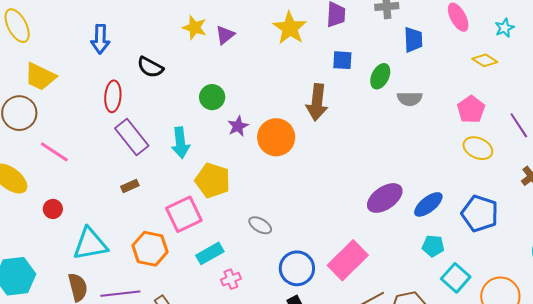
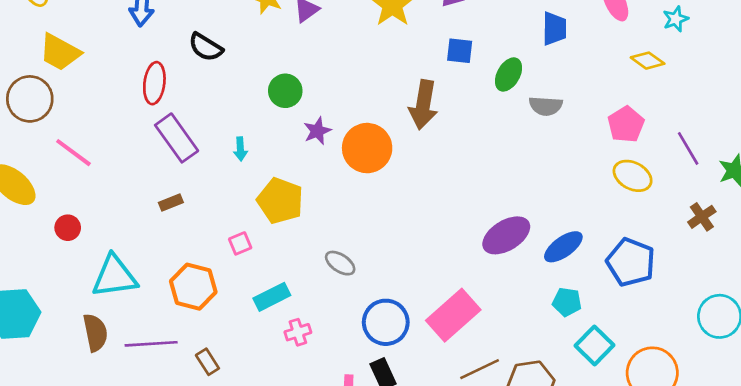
cyan arrow: (180, 143) -> (240, 149), size x0.6
pink square: (184, 214) -> (240, 243), size x0.5

